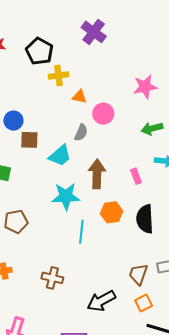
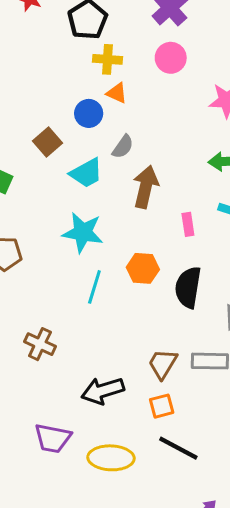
orange triangle: (79, 97) -> (117, 93), moved
pink circle: (103, 114) -> (171, 58), moved
blue circle: (13, 121) -> (89, 113), moved
brown square: (29, 140) -> (47, 142), turned 36
brown arrow: (97, 174) -> (146, 187), moved

